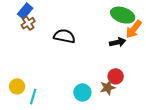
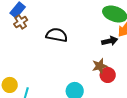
brown star: (108, 87) -> (100, 66), moved

